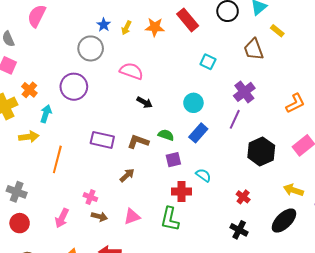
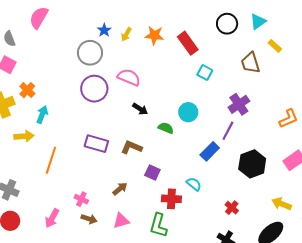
red rectangle: (188, 20) -> (188, 43), moved
purple circle: (74, 87) -> (94, 89), moved
blue rectangle: (198, 133) -> (210, 151), moved
green semicircle: (166, 135) -> (166, 128), moved
purple square: (173, 160) -> (152, 173), moved, turned 35
brown arrow: (127, 175) -> (120, 189), moved

